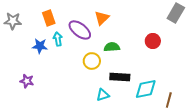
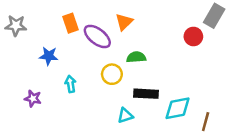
orange rectangle: (49, 18) -> (71, 23), moved
cyan arrow: (58, 39) -> (71, 84), moved
red circle: (153, 41) -> (193, 36), moved

